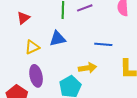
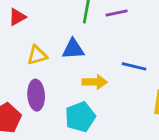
red triangle: (23, 18) -> (17, 17), moved
yellow arrow: (88, 68) -> (95, 82), moved

